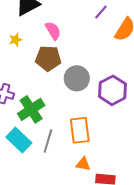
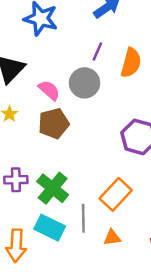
gray circle: (77, 78) -> (85, 83), moved
orange rectangle: (80, 130) -> (116, 194), turned 68
orange triangle: (83, 164) -> (112, 238), moved

